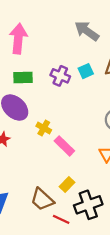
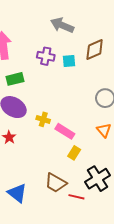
cyan square: (86, 71) -> (69, 61), turned 32
purple cross: (60, 76) -> (46, 56), moved
yellow rectangle: (67, 185) -> (74, 153), moved

